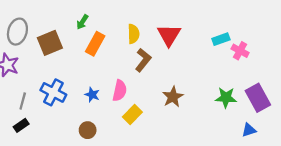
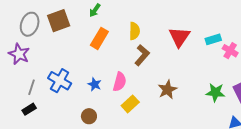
green arrow: (82, 22) -> (95, 10), moved
red triangle: (169, 35) -> (179, 37), moved
brown square: (50, 43) -> (59, 21), moved

